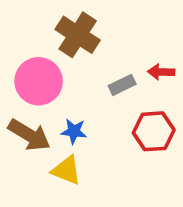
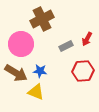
brown cross: (78, 35) -> (42, 19), turned 30
red arrow: (161, 72) -> (87, 39), turned -64

